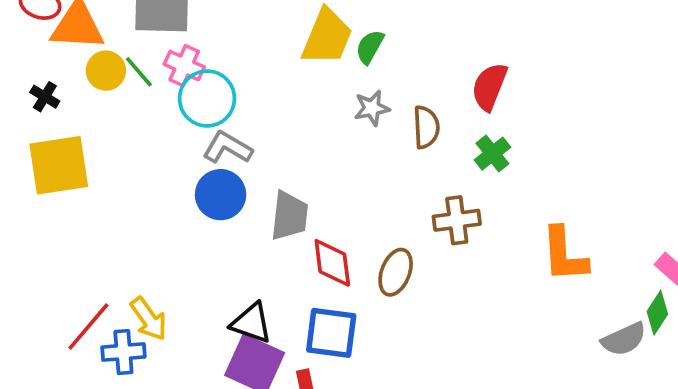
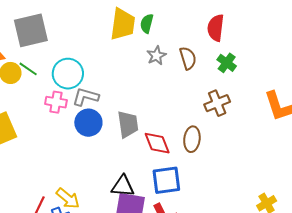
pink cross: (184, 66) -> (56, 102), moved

